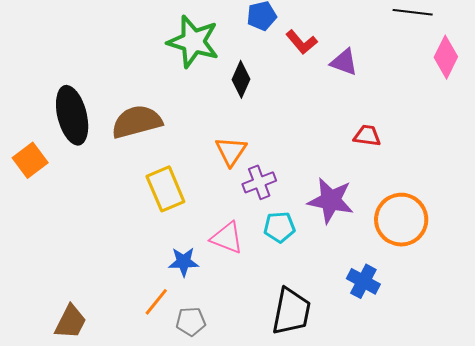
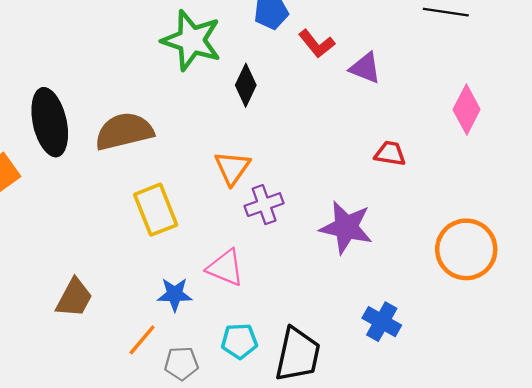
pink diamond: (446, 57) -> (467, 109), moved
orange circle: (401, 220) -> (466, 249), moved
cyan pentagon: (279, 227) -> (239, 341), moved
brown trapezoid: (70, 322) -> (74, 298), moved

